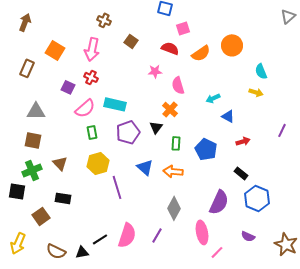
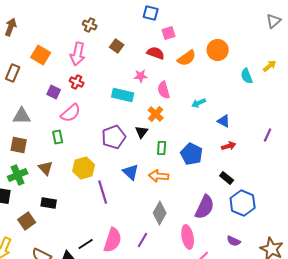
yellow arrow: (256, 92) -> (270, 66), moved, turned -56
cyan rectangle: (115, 104) -> (123, 95), moved
blue triangle: (228, 116) -> (224, 121), moved
green rectangle: (92, 132) -> (58, 137), moved

